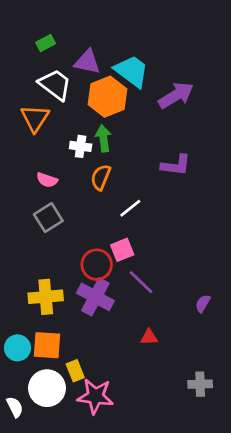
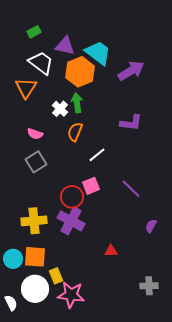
white cross: (81, 146) -> (60, 109), turned 35
purple line: (141, 282) -> (131, 189), moved

